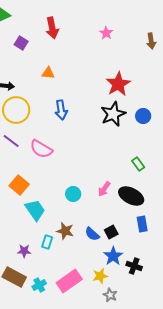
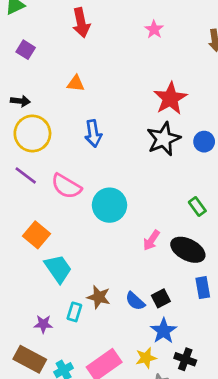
purple square: (21, 43) -> (26, 50), moved
cyan circle: (73, 194) -> (109, 205), moved, size x1.6
black cross: (134, 266) -> (185, 359), moved

